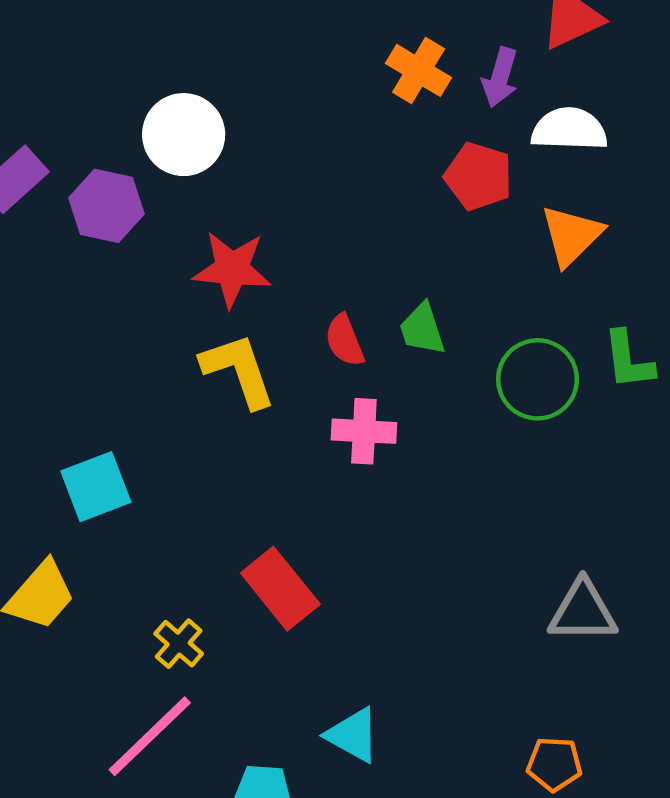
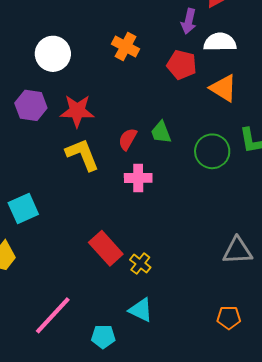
orange cross: (419, 70) -> (126, 46), moved
purple hexagon: (106, 206) -> (31, 105), moved
orange triangle: (571, 235) -> (223, 88), turned -40
red semicircle: (345, 340) -> (128, 139), turned 55
yellow cross: (179, 644) -> (140, 264), moved

